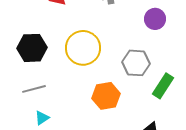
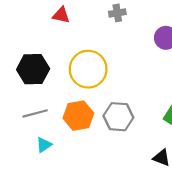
gray hexagon: (136, 63) -> (118, 117), moved
orange hexagon: (106, 96) -> (78, 116), moved

